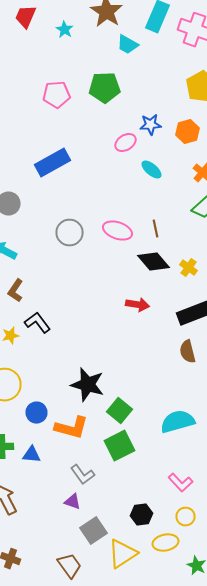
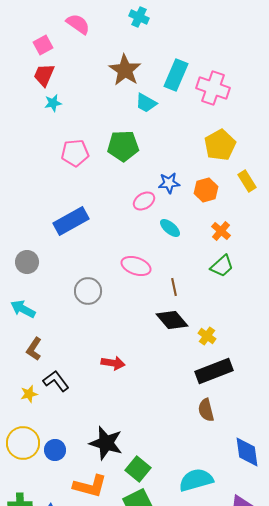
cyan star: (64, 30) -> (53, 103), moved, turned 30
pink ellipse: (118, 231) -> (136, 266), moved
yellow cross: (188, 268) -> (207, 336), moved
red arrow: (138, 305) -> (113, 363), moved
blue circle: (36, 413) -> (55, 450), moved

